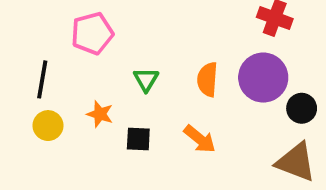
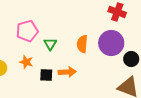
pink pentagon: (92, 33) -> (27, 31), moved
orange arrow: (200, 139) -> (67, 72), moved, turned -42

